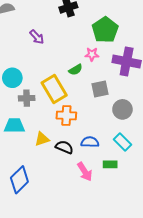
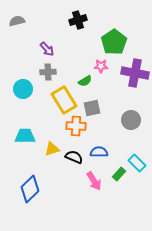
gray square: (100, 89) -> (92, 108), moved
gray cross: (27, 98) -> (48, 72), moved
cyan rectangle: (122, 142) -> (137, 163), moved
green rectangle: (110, 164) -> (119, 174), turned -48

